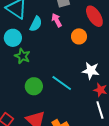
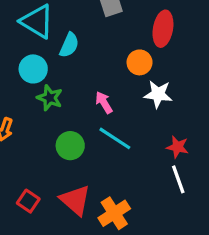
red ellipse: (94, 16) -> (163, 29), turned 45
pink arrow: (57, 20) -> (104, 102), moved
white star: (91, 71) -> (158, 94), moved

